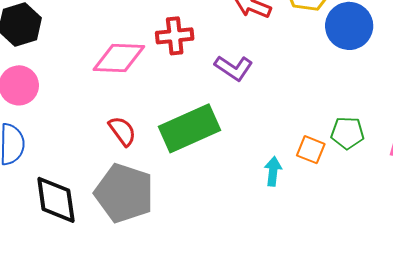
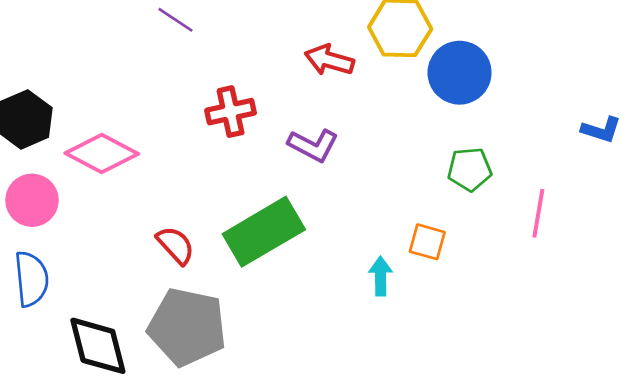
pink diamond: (119, 58) -> (102, 154), moved, turned 32
green pentagon: (347, 133) -> (470, 169), moved

